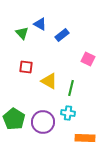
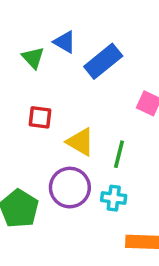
blue rectangle: (62, 35) -> (103, 61), size x1.5
purple circle: (43, 122) -> (70, 188), moved

